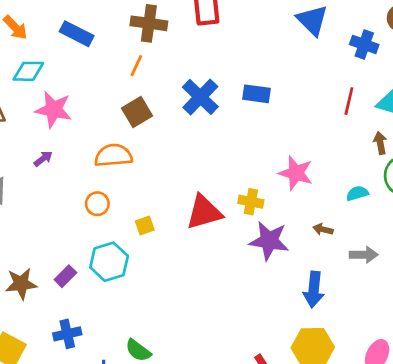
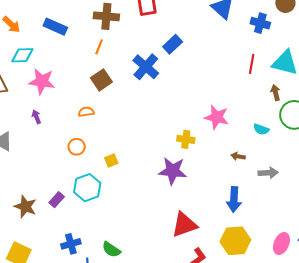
blue rectangle: (256, 94) -> (173, 44), moved, turned -48
orange semicircle: (113, 155) -> (86, 112), size x0.6
purple arrow: (43, 159) -> (36, 117), turned -72
cyan semicircle: (357, 193) -> (261, 129), turned -140
red triangle: (204, 212) -> (184, 225), moved
purple star: (269, 241) -> (173, 171), moved
brown star: (21, 284) -> (25, 207), turned 30
blue cross: (67, 334) -> (71, 244), moved

